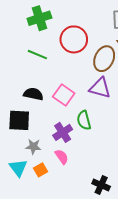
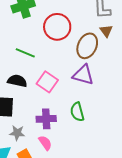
green line: (37, 55) -> (25, 53), moved
green semicircle: (84, 120) -> (77, 112), moved
purple cross: (63, 132) -> (46, 119), turned 30

